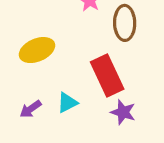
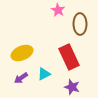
yellow ellipse: (37, 50) -> (22, 53), moved
purple star: (123, 112) -> (72, 87), moved

